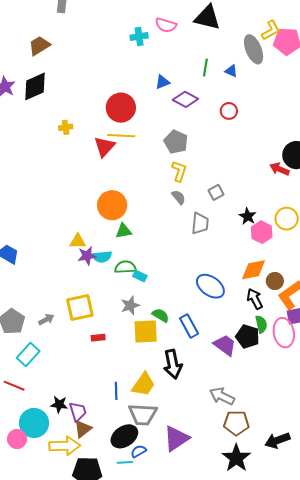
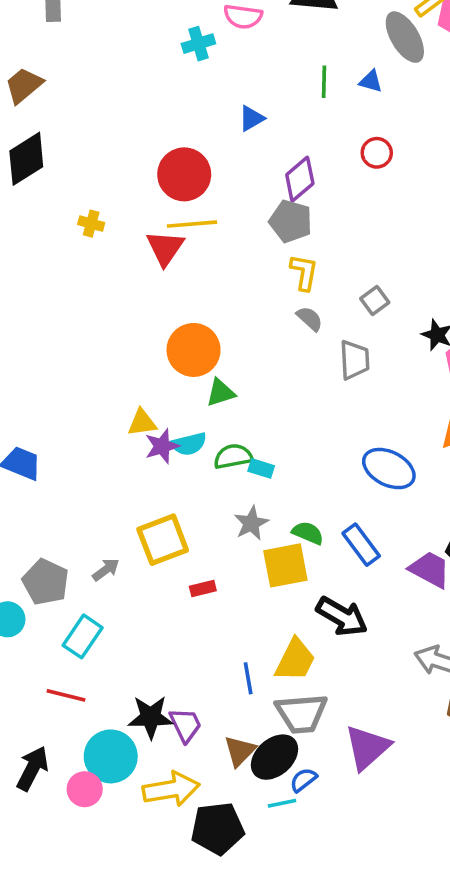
purple diamond: (185, 99) -> (300, 179), moved, turned -60
yellow cross: (66, 127) -> (91, 224), turned 32
black arrow: (173, 364) -> (342, 616), turned -40
black star: (59, 404) -> (151, 717), size x1.4
brown triangle: (83, 429) -> (240, 751), moved

